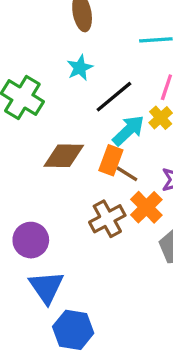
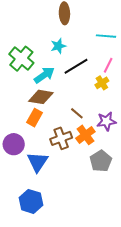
cyan arrow: (128, 130) -> (44, 75), moved
orange rectangle: (111, 160) -> (34, 118), moved
blue triangle: (46, 287) -> (38, 162), moved

